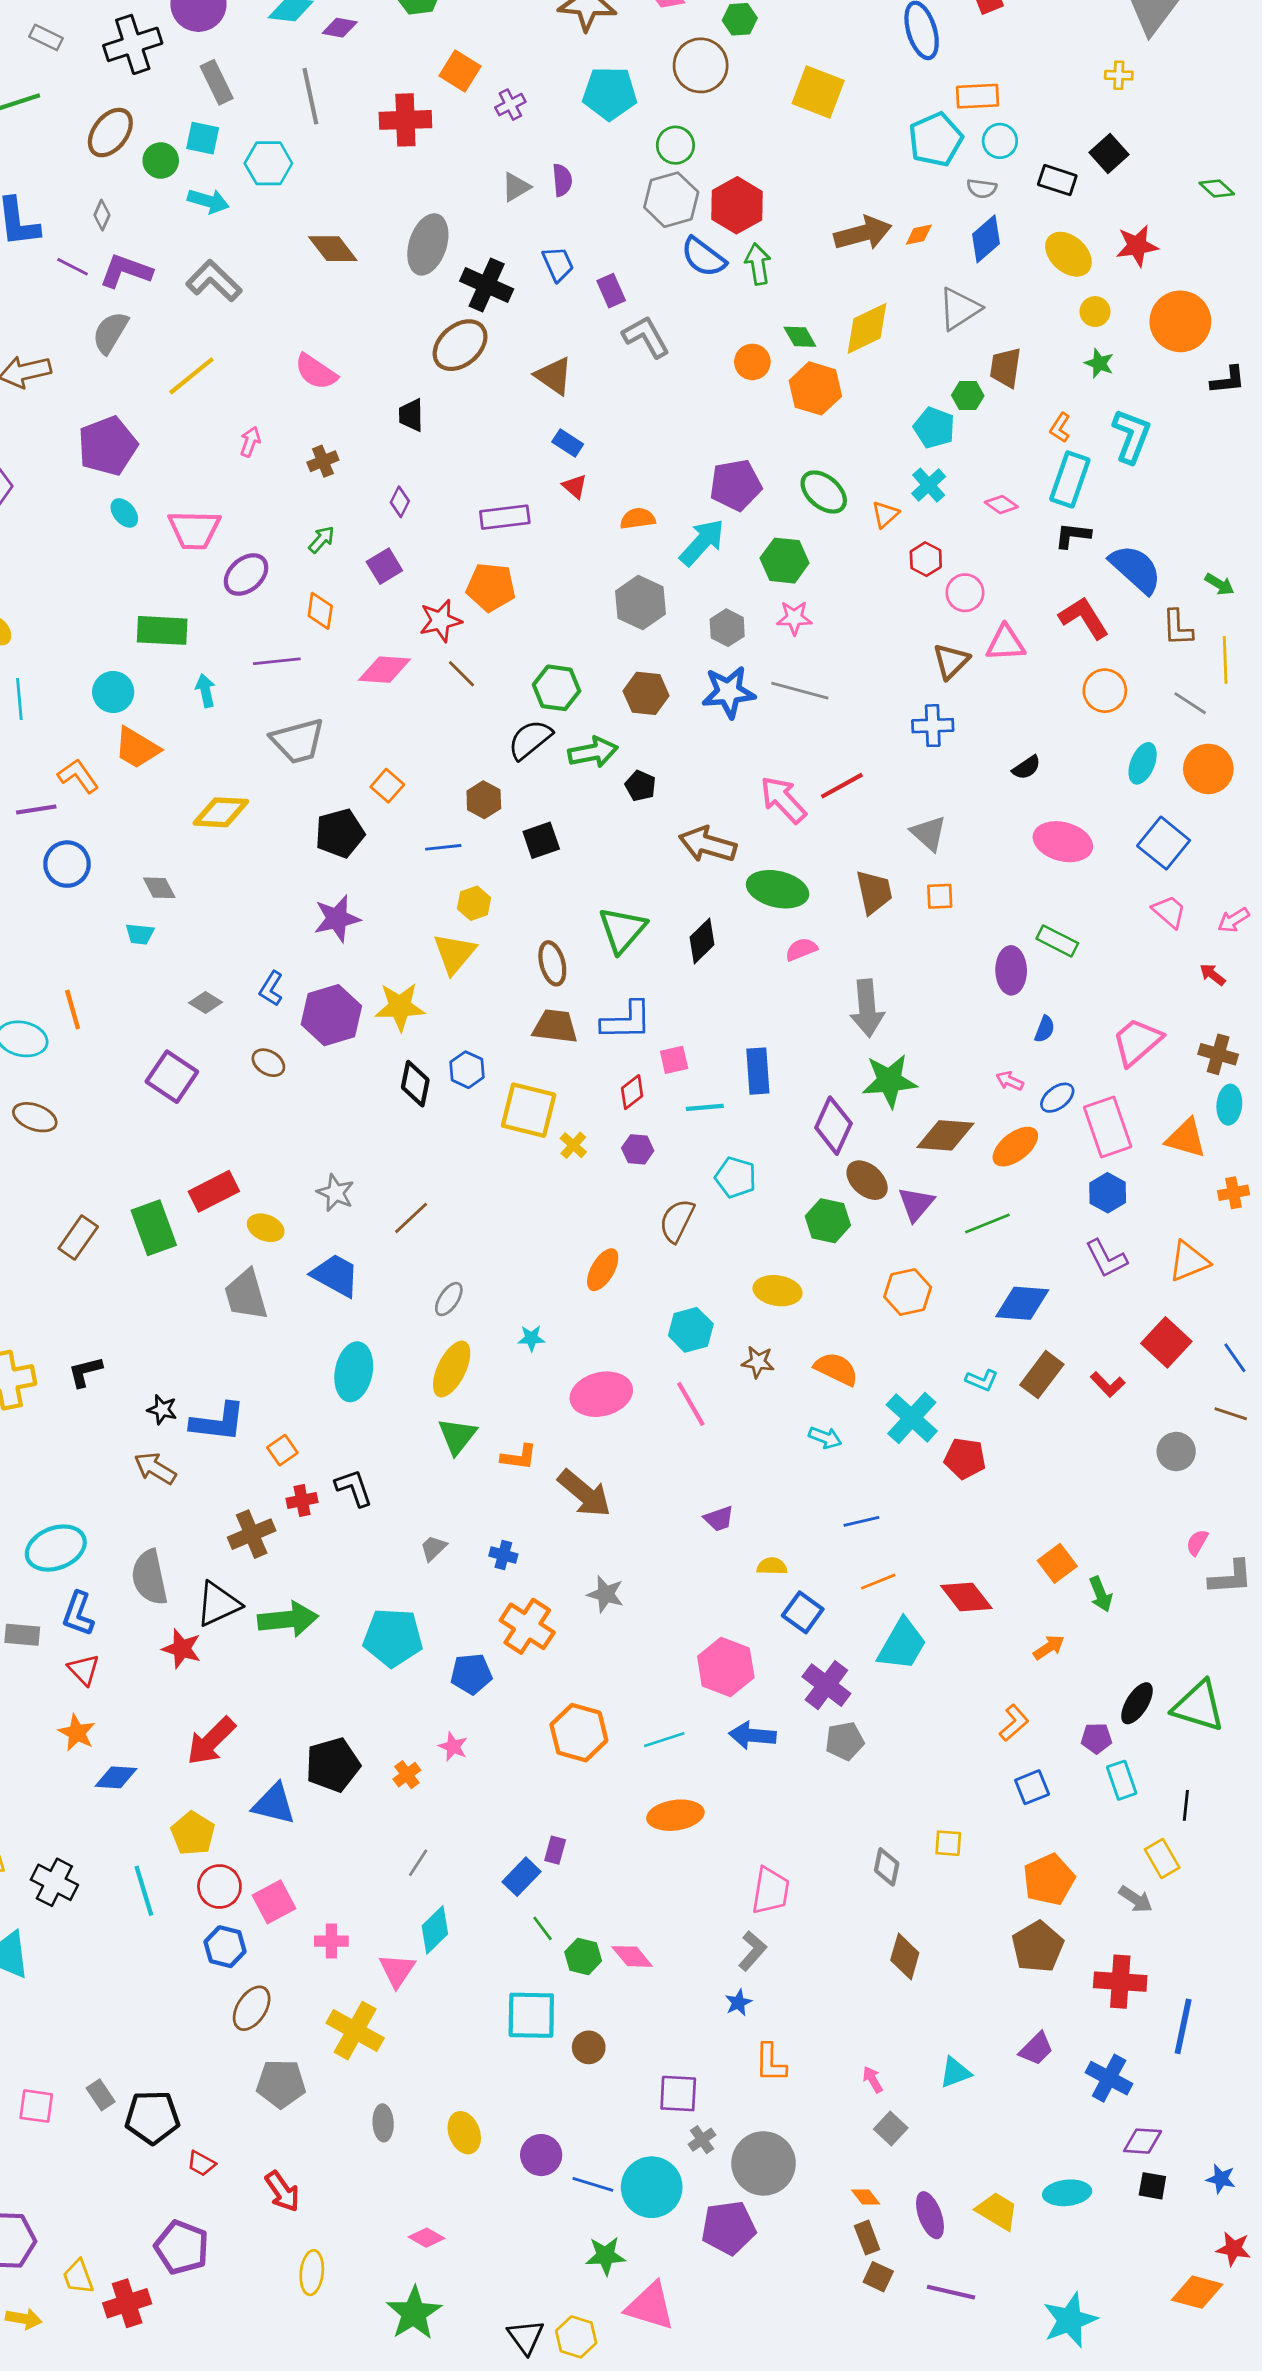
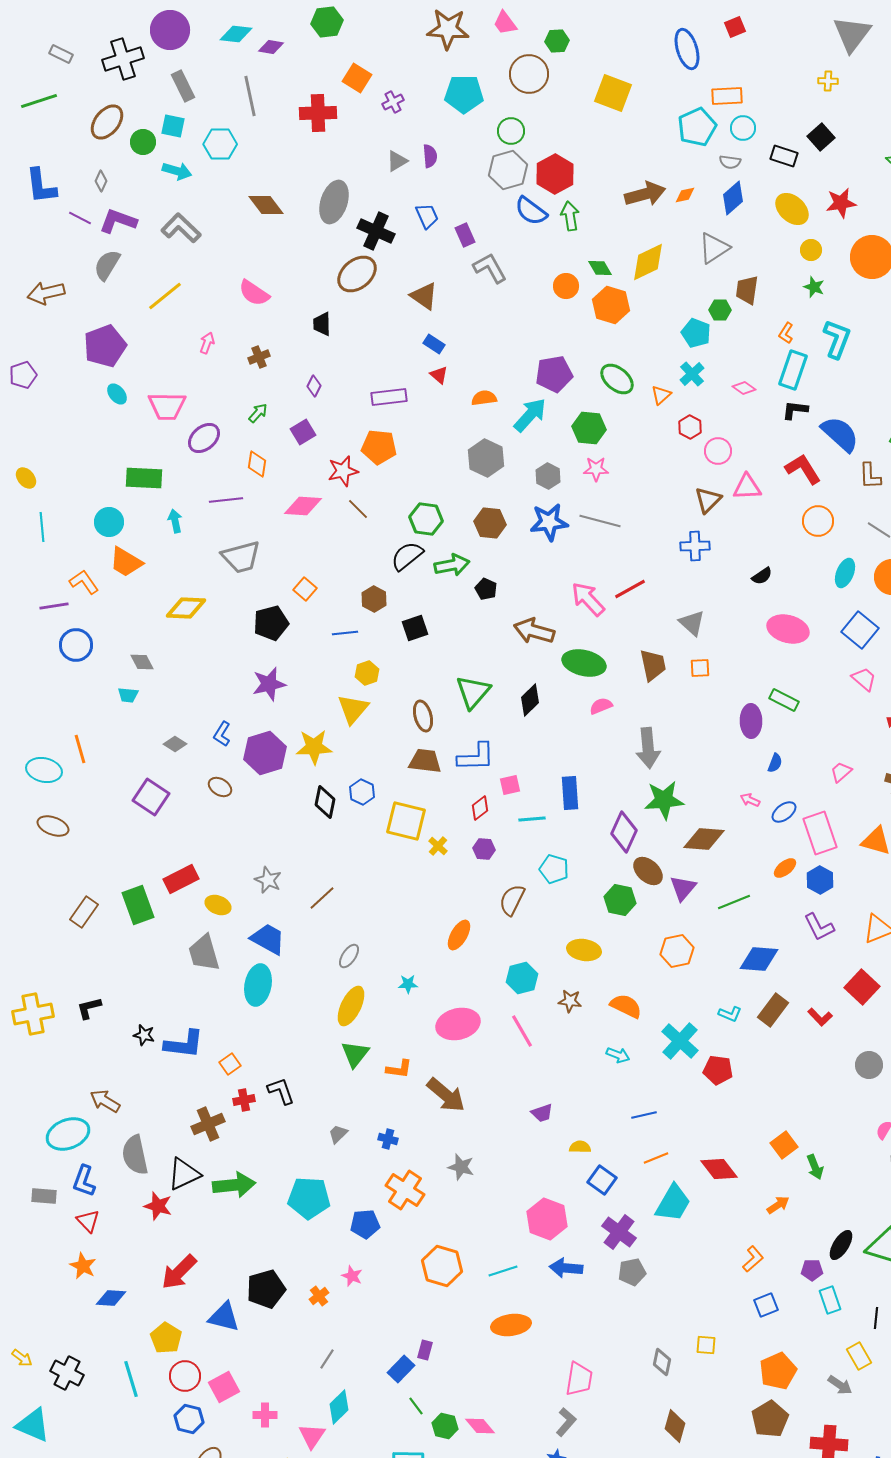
pink trapezoid: (1137, 1042) -> (841, 772), size x0.6
orange ellipse: (1015, 1147) -> (785, 868), moved, size x0.7
cyan ellipse: (354, 1372) -> (258, 985), moved
brown arrow: (155, 1468) -> (105, 1101), moved

